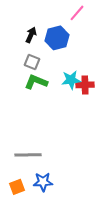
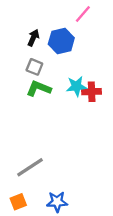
gray line: (28, 155) -> (30, 167), turned -32
blue star: (43, 182) -> (57, 202), moved

